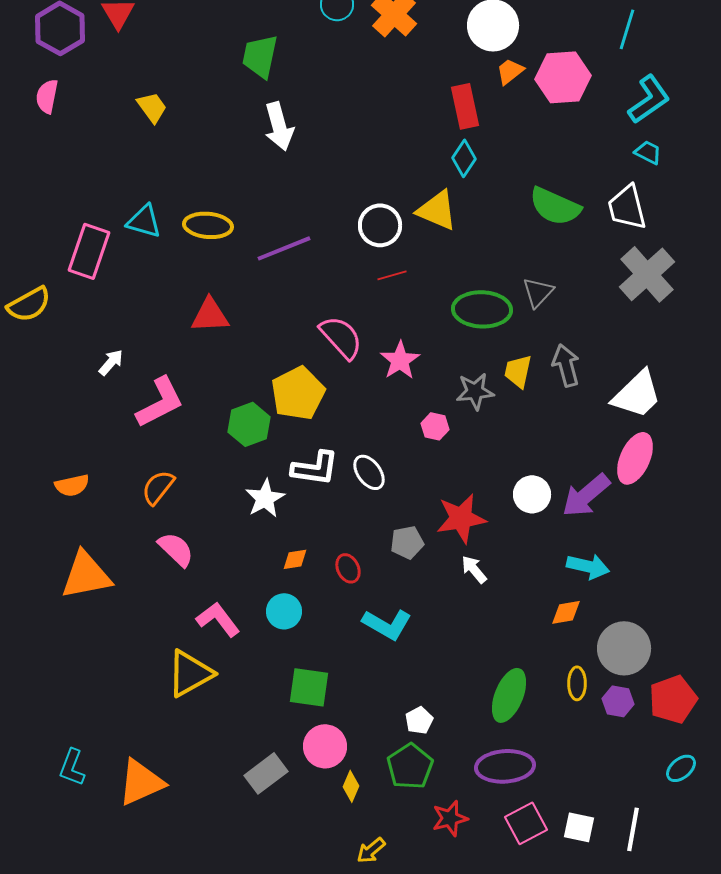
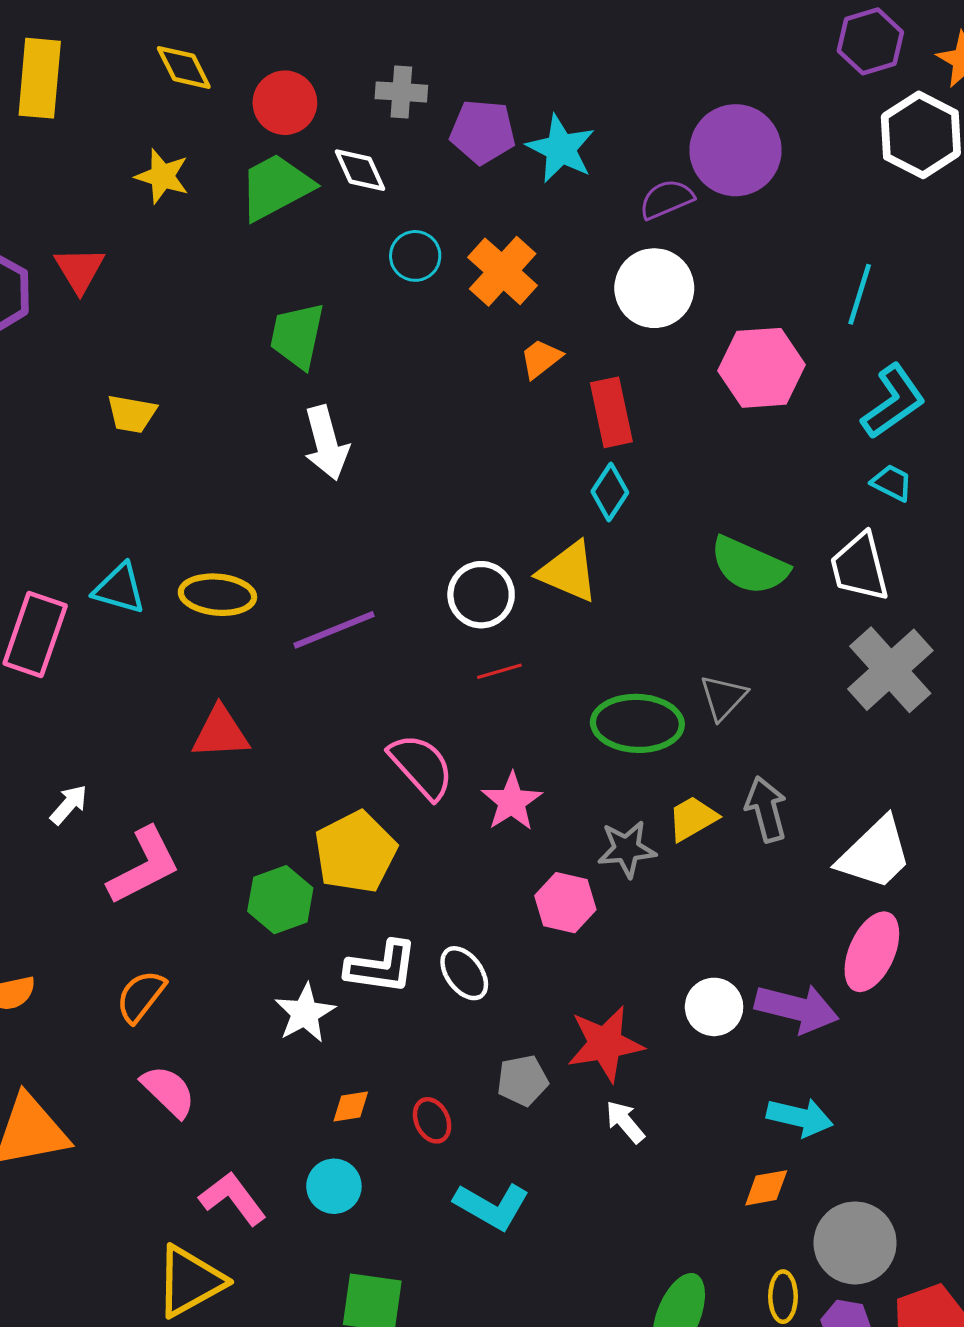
orange trapezoid: (510, 71) -> (541, 359), moved
yellow trapezoid: (152, 107) -> (132, 414), turned 136
yellow trapezoid: (518, 371) -> (693, 818), turned 48
pink hexagon: (435, 426) -> (565, 903), size x1.4
purple arrow: (586, 495) -> (797, 1008), turned -126

